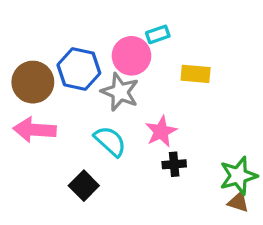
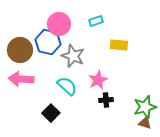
pink circle: (131, 56) -> (59, 24), moved

